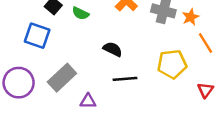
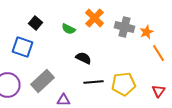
green semicircle: (80, 13) -> (68, 29), moved
yellow pentagon: (172, 64) -> (124, 84), moved

